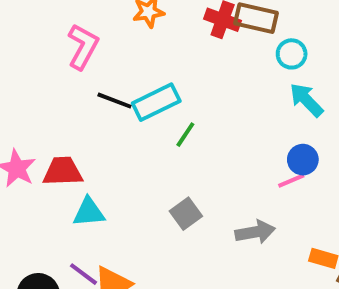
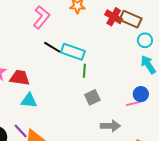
cyan rectangle: (156, 102) -> (73, 52), turned 35
green line: (185, 135) -> (84, 71), turned -40
gray square: (186, 214) -> (92, 97), moved

